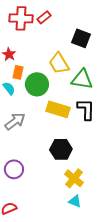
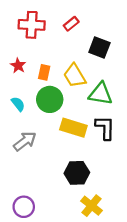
red rectangle: (44, 17) -> (71, 24), moved
orange rectangle: (18, 72) -> (44, 72), moved
purple circle: (14, 169) -> (24, 207), moved

